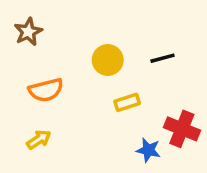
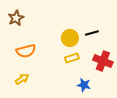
yellow circle: (108, 60) -> (70, 38), moved
red cross: (182, 129) -> (103, 61), moved

